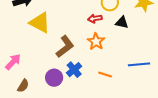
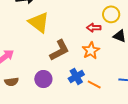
blue cross: (74, 70) -> (76, 76), moved
brown semicircle: (23, 86) -> (12, 82), turned 40

